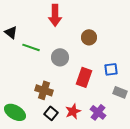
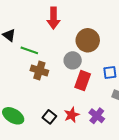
brown circle: (89, 37) -> (88, 40), size x1.5
gray circle: (60, 57) -> (73, 60), moved
brown cross: (44, 90) -> (39, 70), moved

